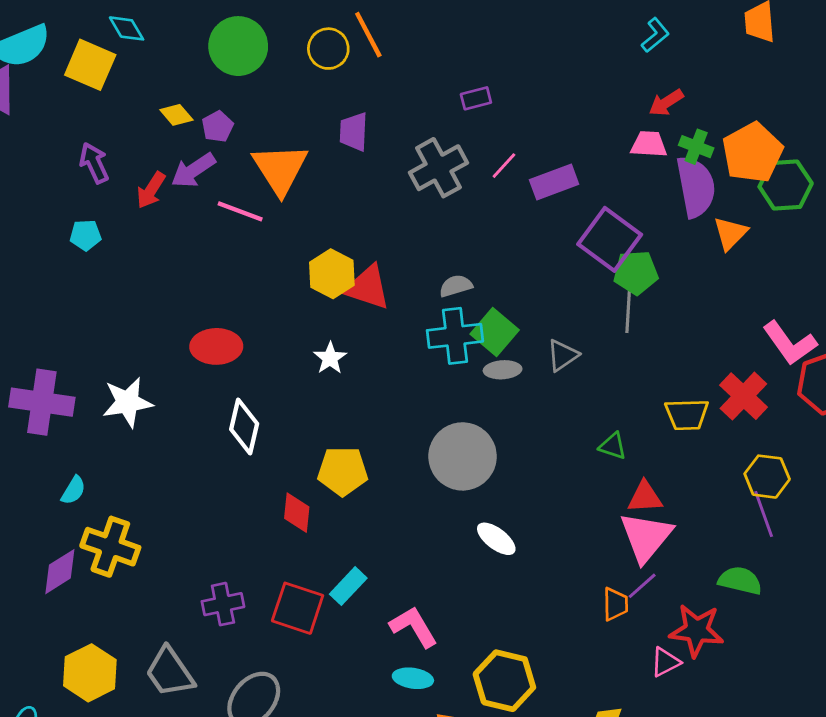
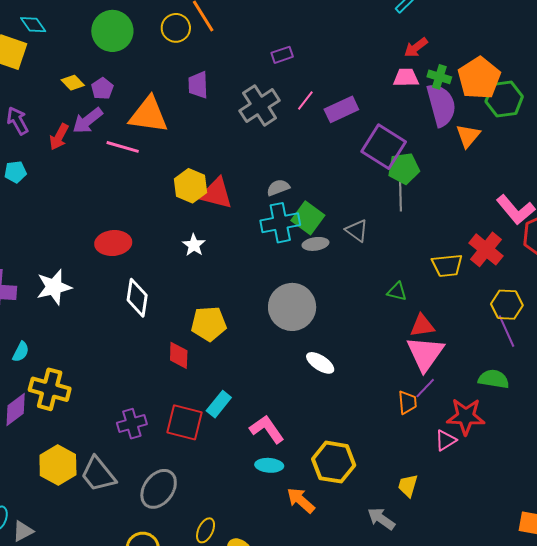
orange triangle: (280, 169) -> (149, 115), turned -45
gray triangle: (562, 355) -> (357, 231), turned -45
yellow hexagon: (90, 673) -> (58, 465), moved

